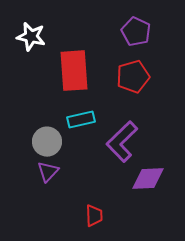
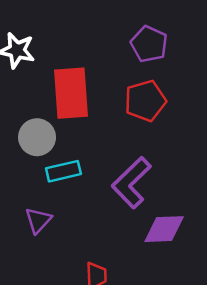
cyan rectangle: (81, 120) -> (63, 171), moved
gray circle: (47, 142) -> (37, 137), moved

